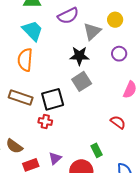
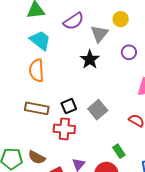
black star: (79, 56) -> (90, 59), turned -30
gray square: (82, 81) -> (98, 110), moved
black square: (53, 99) -> (69, 106), size x0.7
red cross: (45, 121) -> (64, 129), size x1.5

